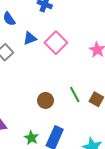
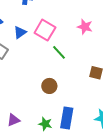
green line: (75, 95) -> (59, 52), moved

